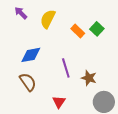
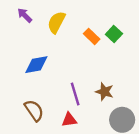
purple line: (66, 68) -> (75, 94), moved
brown semicircle: (28, 82) -> (34, 110), moved
red triangle: (59, 102) -> (69, 120), turned 48

